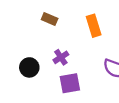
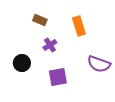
purple cross: (61, 57) -> (50, 45), moved

